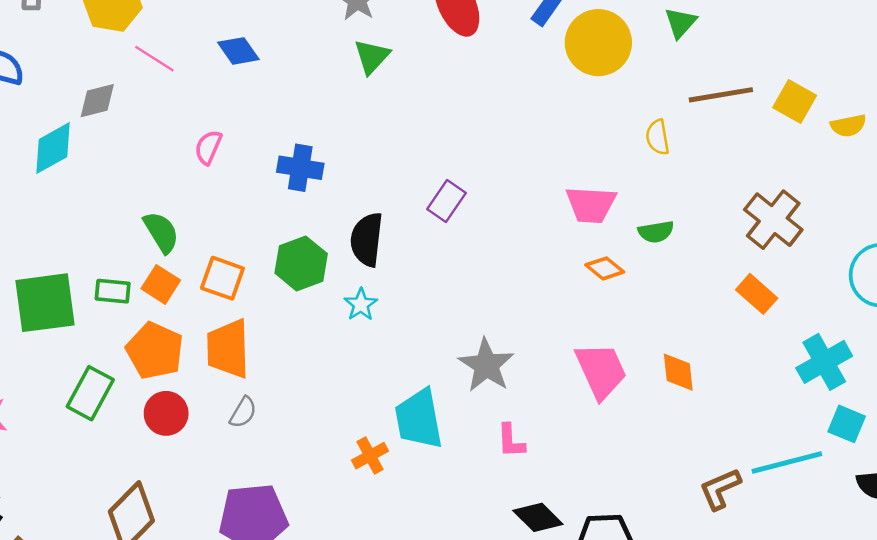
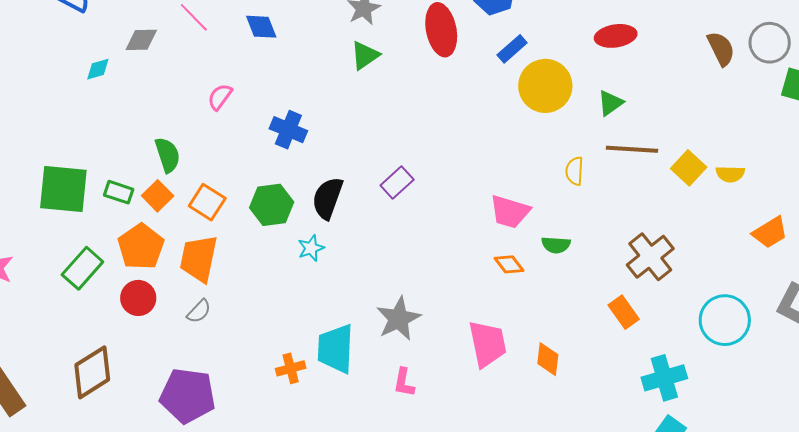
green triangle: (680, 23) -> (610, 103), moved
yellow semicircle: (848, 126) -> (730, 174), moved
cyan diamond: (53, 148) -> (98, 69), size x0.6

